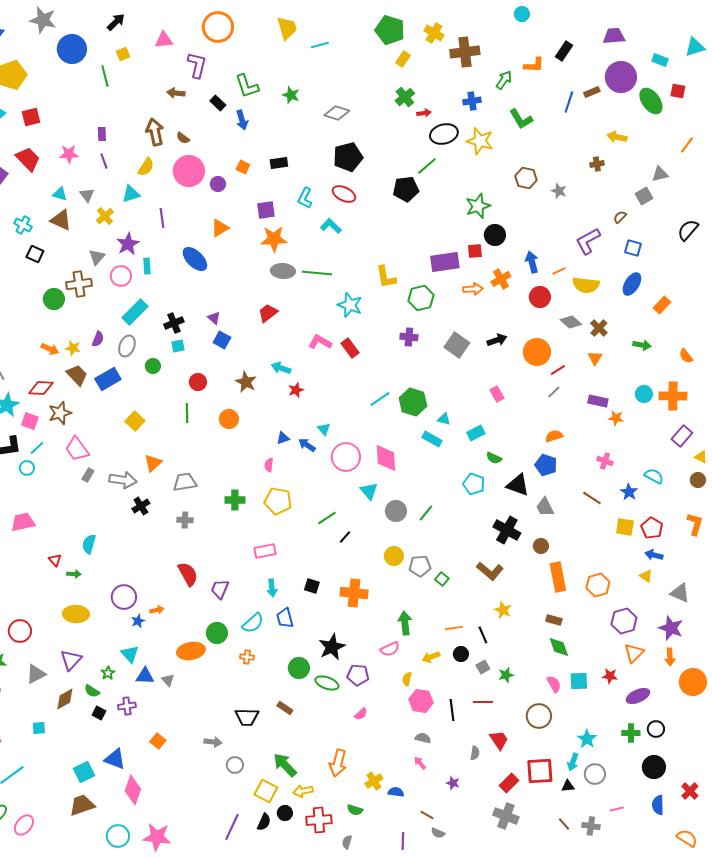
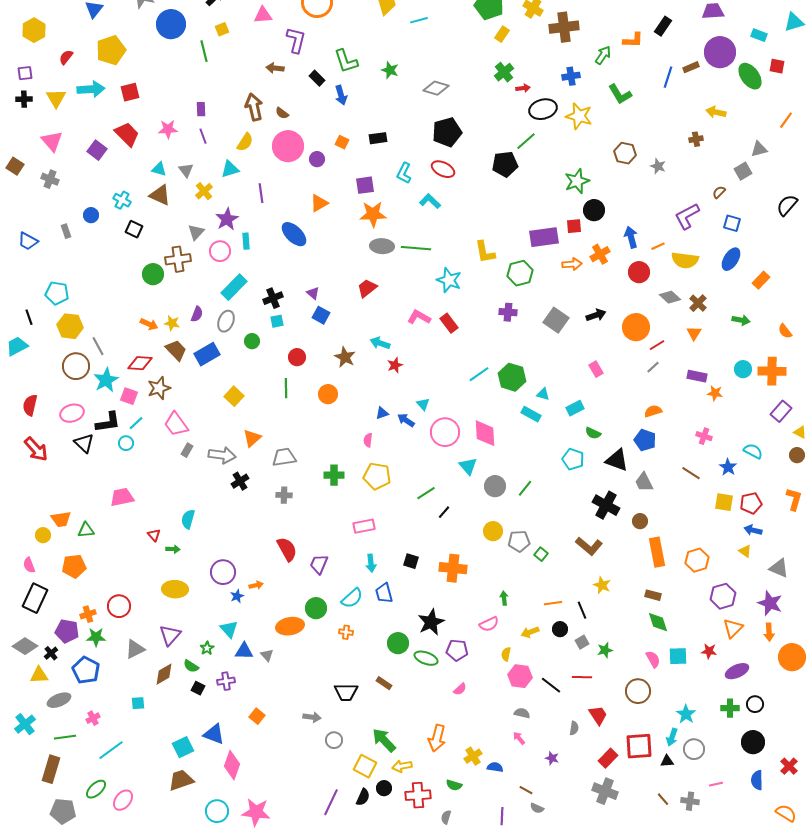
red pentagon: (652, 528) -> (751, 503), turned 30
green arrow: (405, 623) -> (504, 598), size x0.6
black line: (452, 710) -> (551, 685), turned -45

